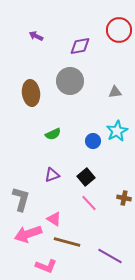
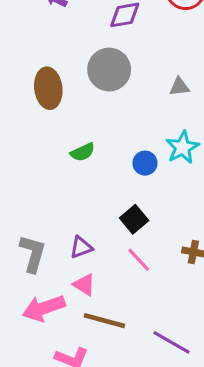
purple triangle: (52, 175) -> (81, 247), moved

